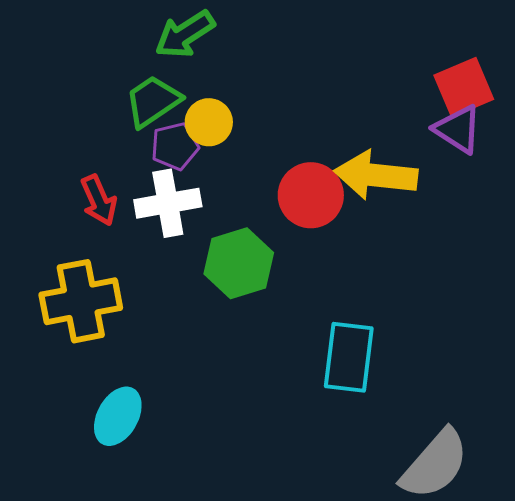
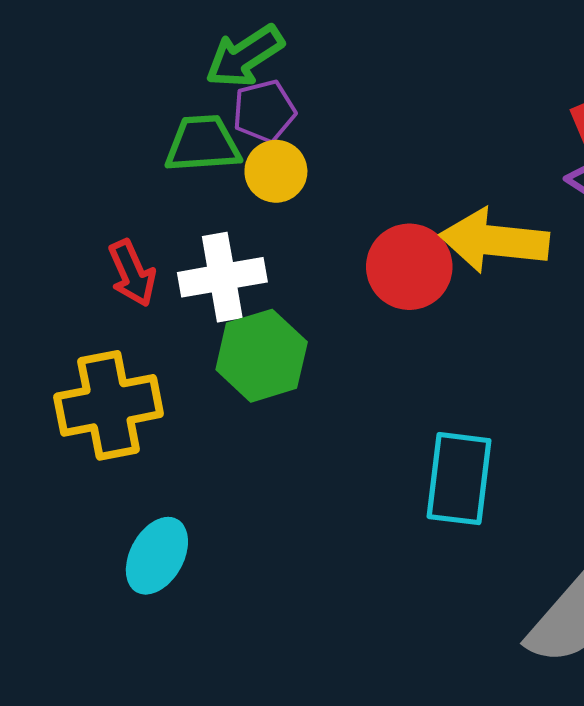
green trapezoid: (153, 101) -> (203, 144), turned 30
purple pentagon: (175, 146) -> (264, 111), moved
green hexagon: (239, 263) -> (262, 356), moved

